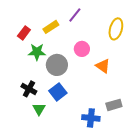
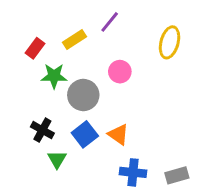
orange triangle: (103, 66) -> (118, 134), moved
gray rectangle: (114, 105) -> (177, 175), moved

